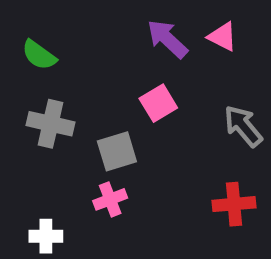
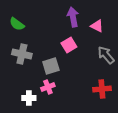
pink triangle: (223, 37) -> (97, 26), moved
purple arrow: (167, 39) -> (73, 17), turned 36
white cross: (46, 236) -> (29, 98), moved

